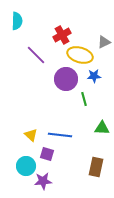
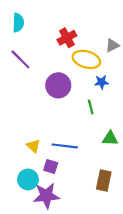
purple line: (36, 55) -> (20, 59), moved
purple circle: (66, 79) -> (58, 85), moved
purple star: (43, 181) -> (46, 196), size x1.4

